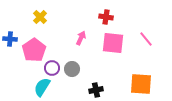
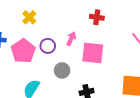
pink square: (113, 43) -> (93, 53), moved
purple circle: (52, 68) -> (48, 46), moved

